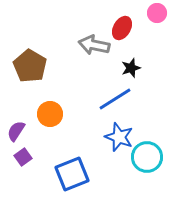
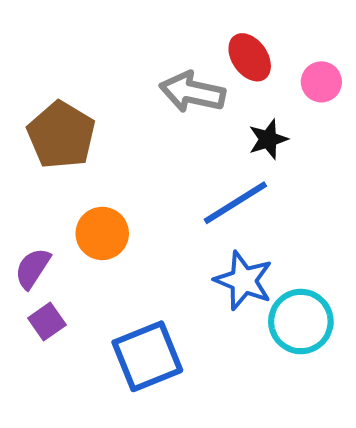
pink circle: (157, 13) -> (321, 82), moved
red ellipse: (122, 28) -> (250, 57), turned -65

